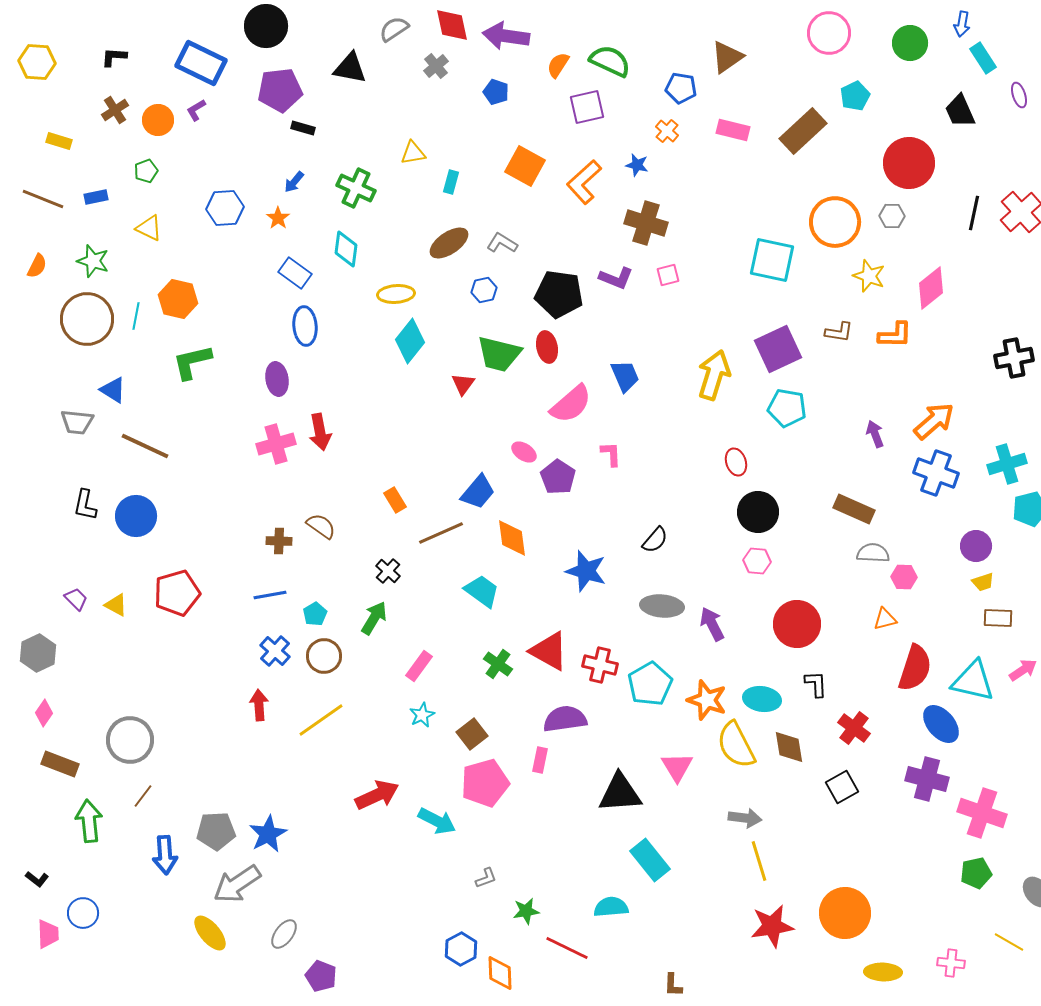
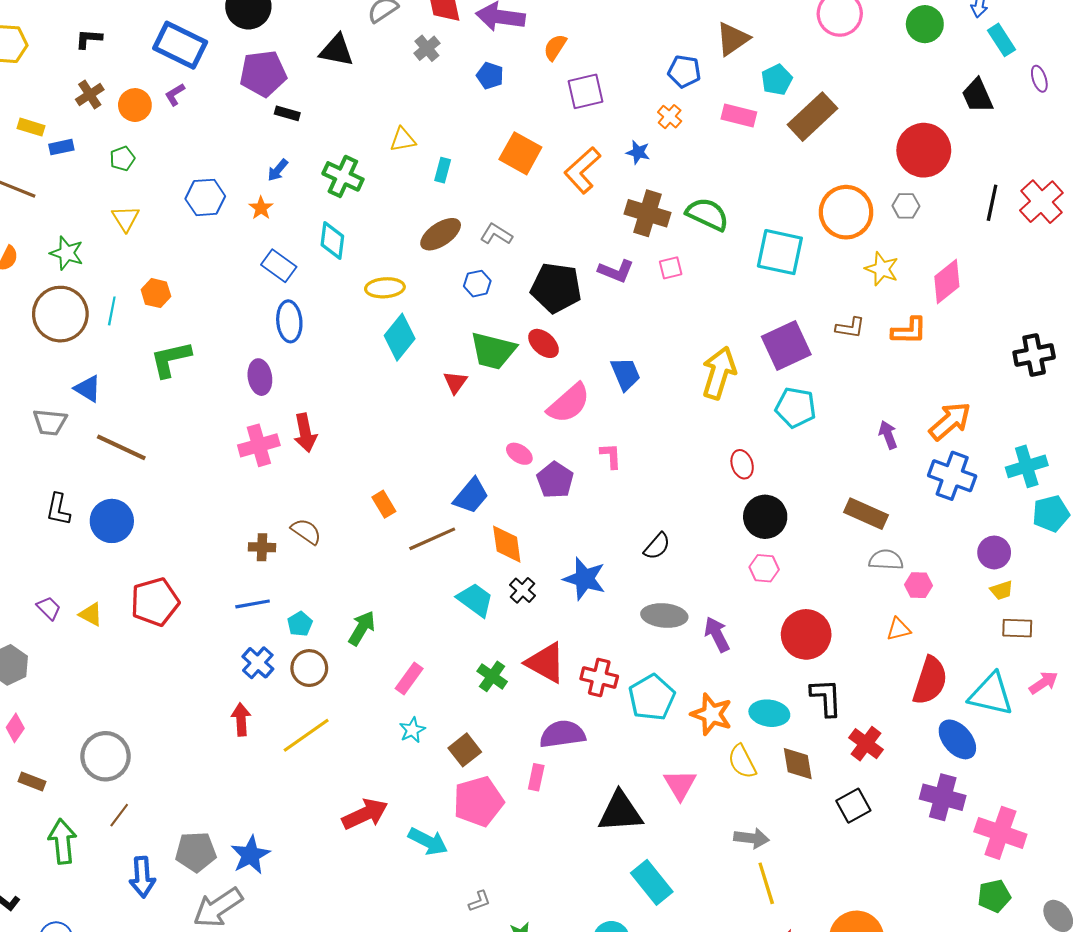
green semicircle: (610, 61) -> (707, 214), moved
cyan pentagon: (855, 96) -> (777, 80), moved
blue rectangle: (96, 197) -> (61, 147), moved
yellow triangle: (149, 228) -> (125, 218), turned 32
orange hexagon: (178, 299) -> (156, 293), size x0.7
red ellipse: (547, 347) -> (544, 343), turned -36
black cross: (388, 571) -> (523, 590), moved
black L-shape: (816, 684) -> (826, 697), size x1.4
yellow semicircle: (736, 745) -> (742, 762), size x0.7
brown rectangle: (60, 764) -> (32, 781), size x0.7

